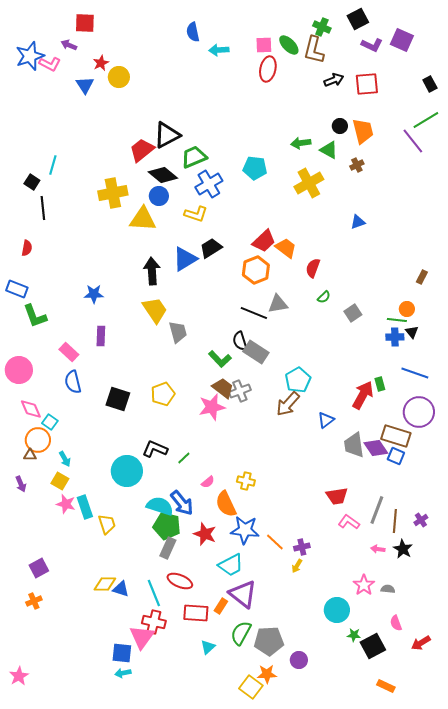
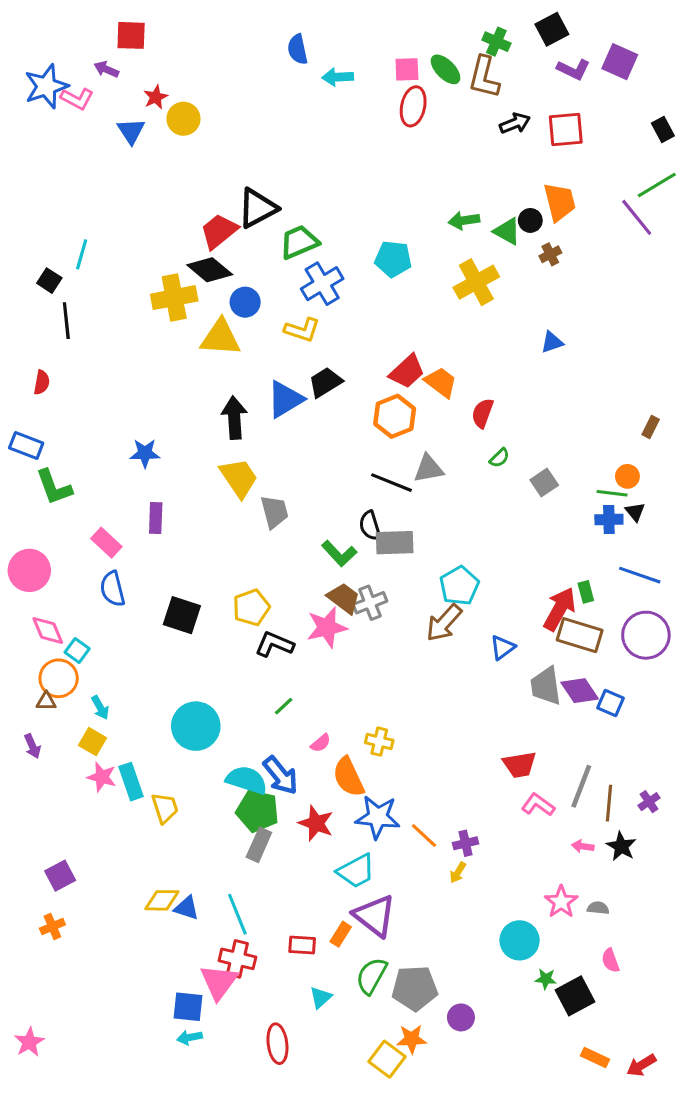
black circle: (340, 126) -> (530, 220), moved
black diamond: (163, 175) -> (210, 270), moved
gray rectangle: (256, 352) -> (395, 543), turned -35
brown rectangle: (396, 436) -> (580, 635), moved
black L-shape: (155, 449) -> (274, 644), moved
red ellipse: (180, 581) -> (277, 1044), moved, turned 60
red rectangle: (196, 613) -> (302, 945), size x0.7
red arrow: (421, 643) -> (641, 1065), moved

